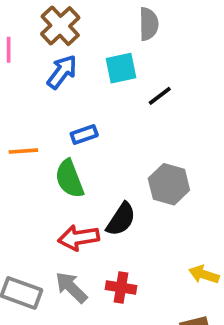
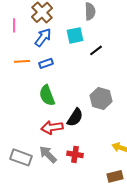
blue rectangle: (84, 134) -> (46, 63), moved
orange line: (23, 151) -> (22, 61), moved

